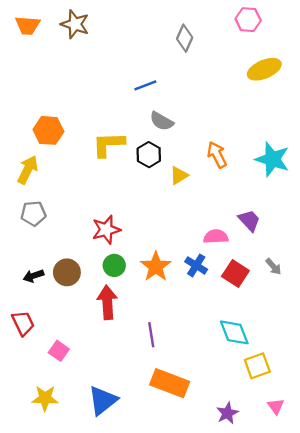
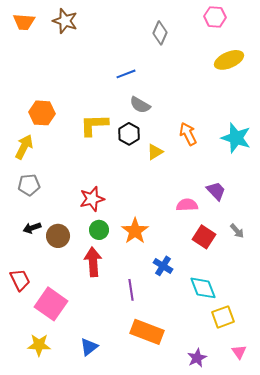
blue cross: (196, 265) -> (163, 266), moved
black arrow: (33, 276) -> (32, 228), moved
pink square: (59, 351) -> (51, 304), size x1.8
blue triangle: (103, 400) -> (89, 347), size x0.7

